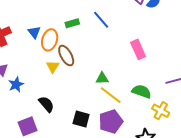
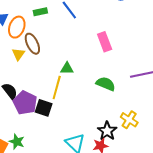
yellow line: (111, 95) -> (57, 88), moved, turned 65
yellow cross: (161, 111) -> (129, 120), moved
purple pentagon: (111, 121) -> (25, 103), moved, turned -30

